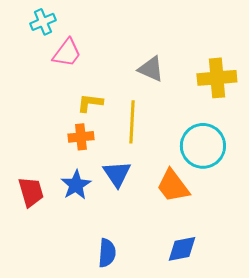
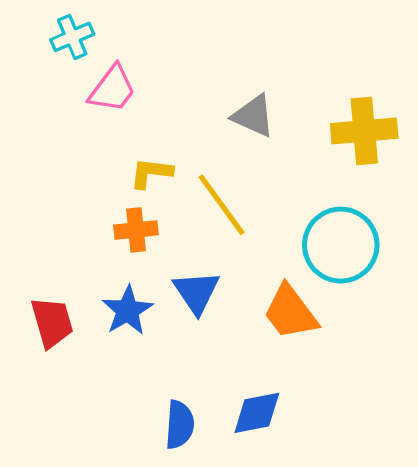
yellow line: (132, 122) -> (222, 205), turned -39
blue diamond: (182, 249) -> (257, 413), moved

